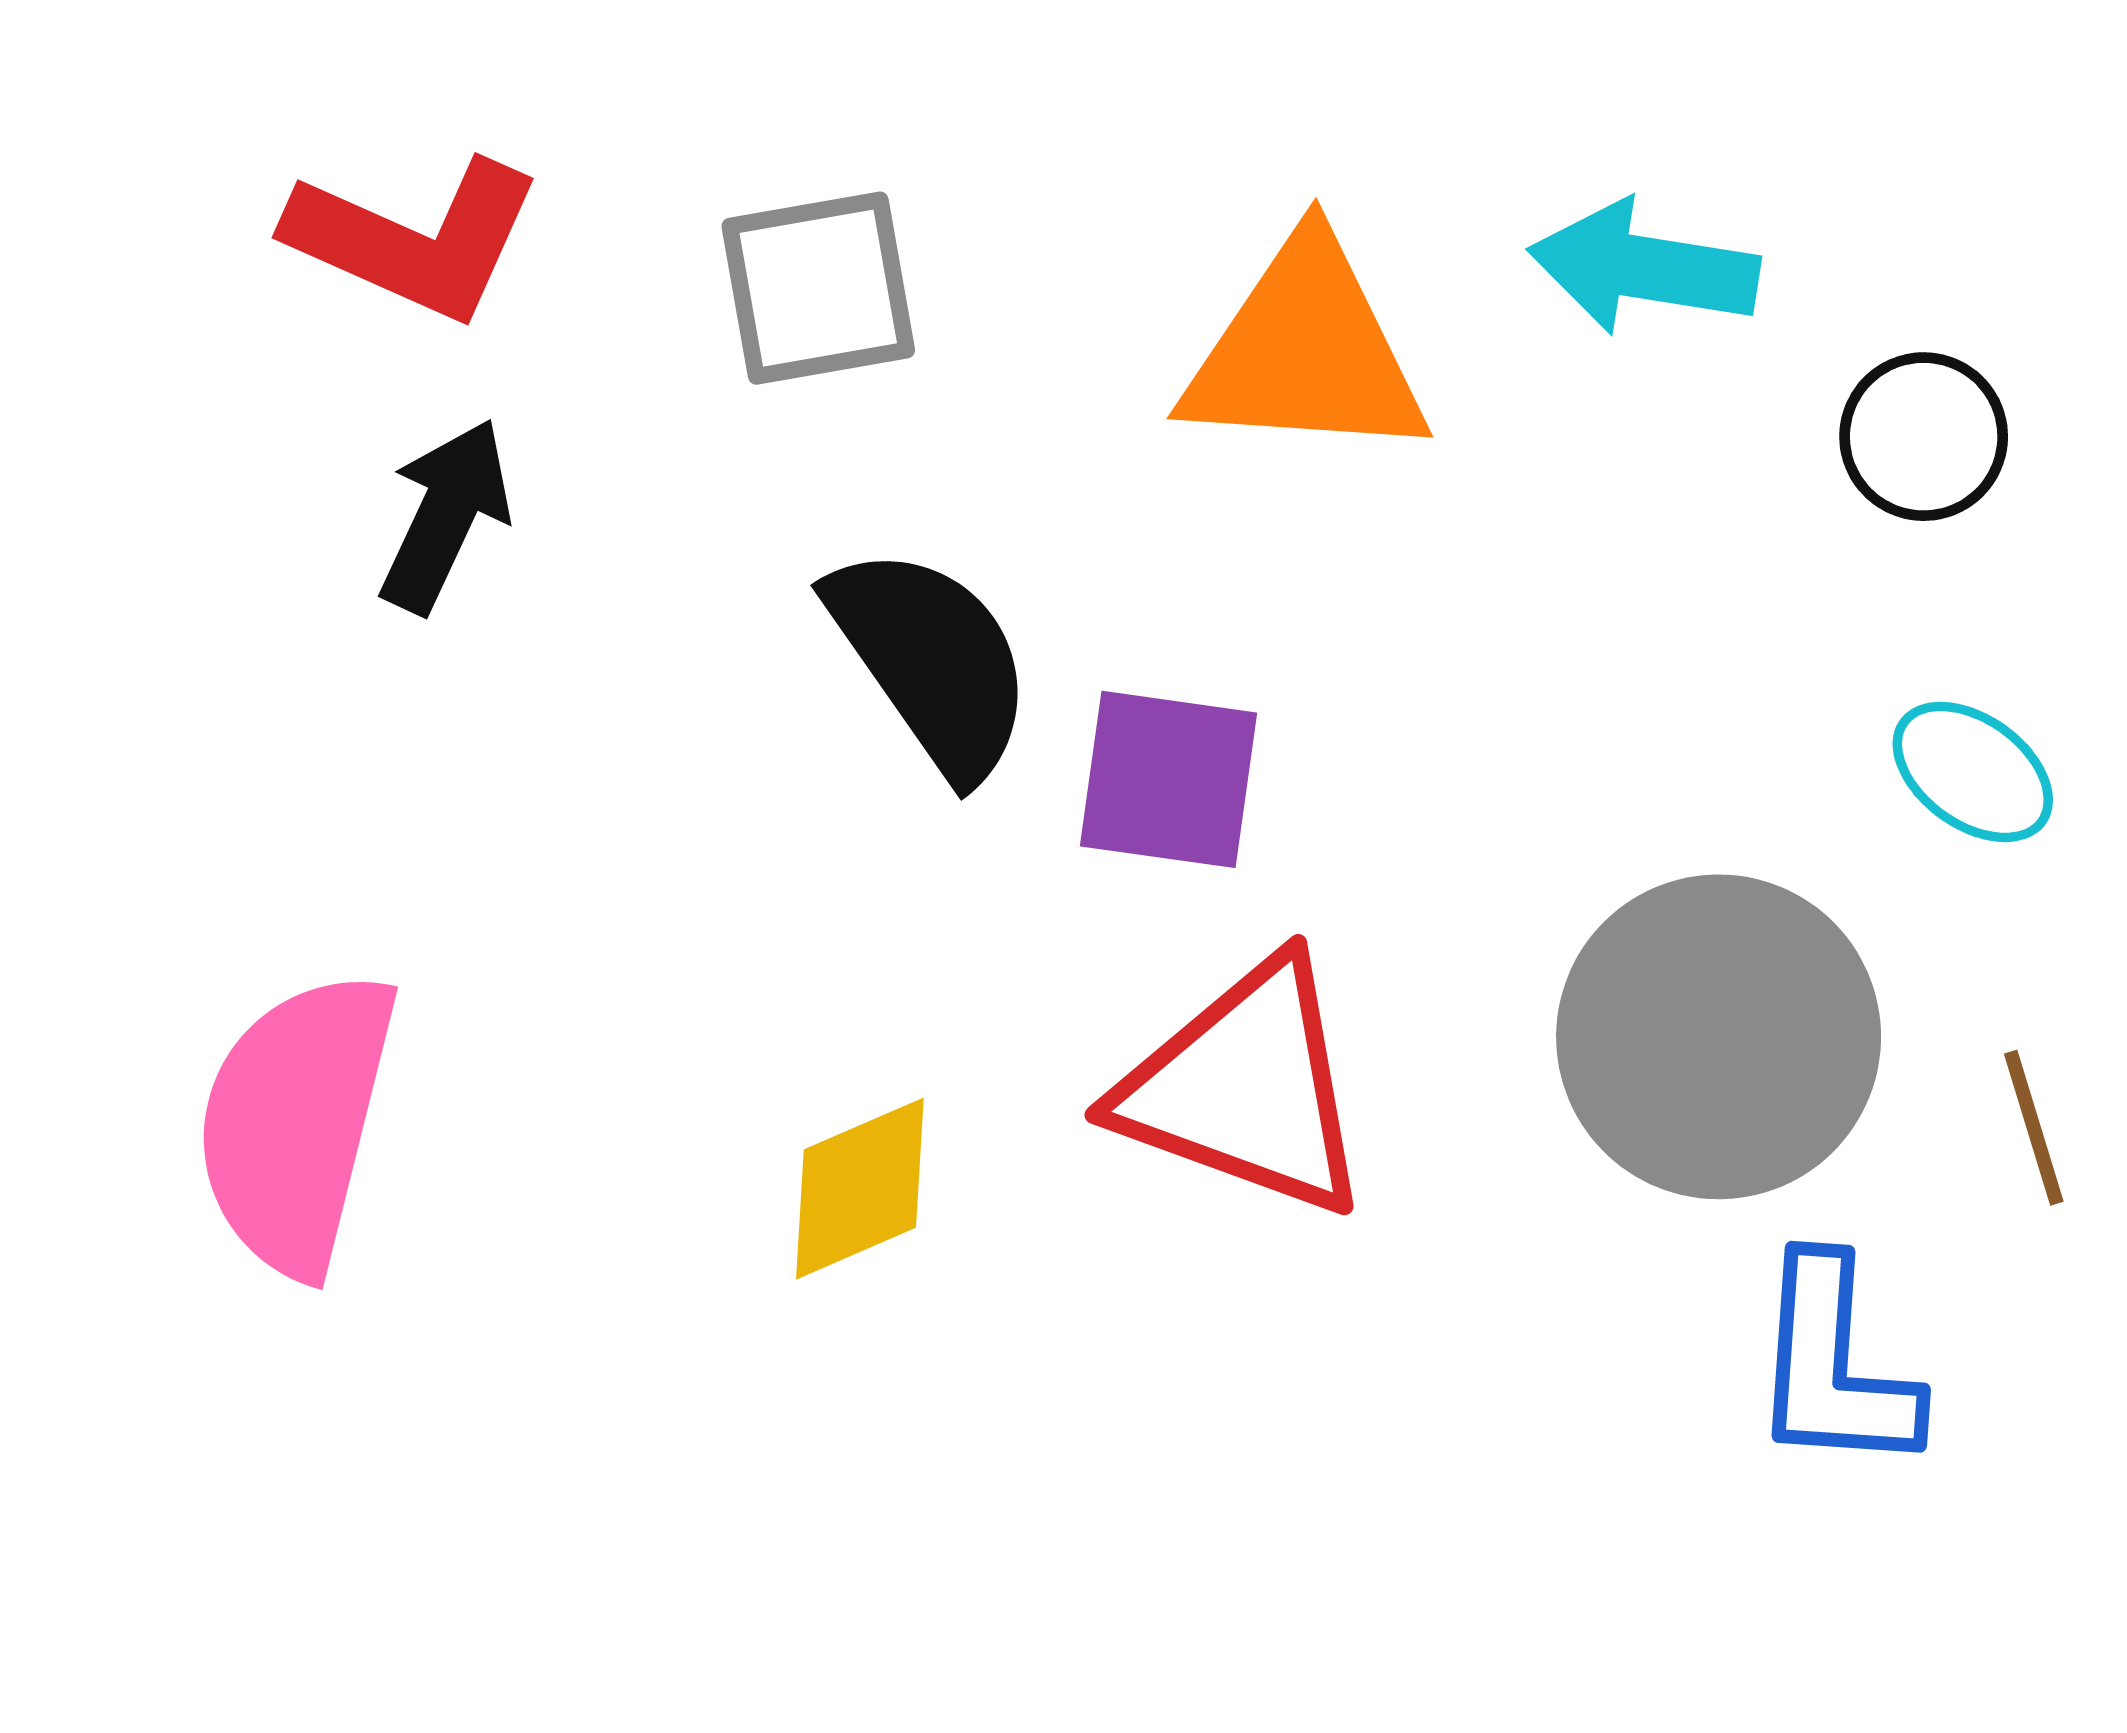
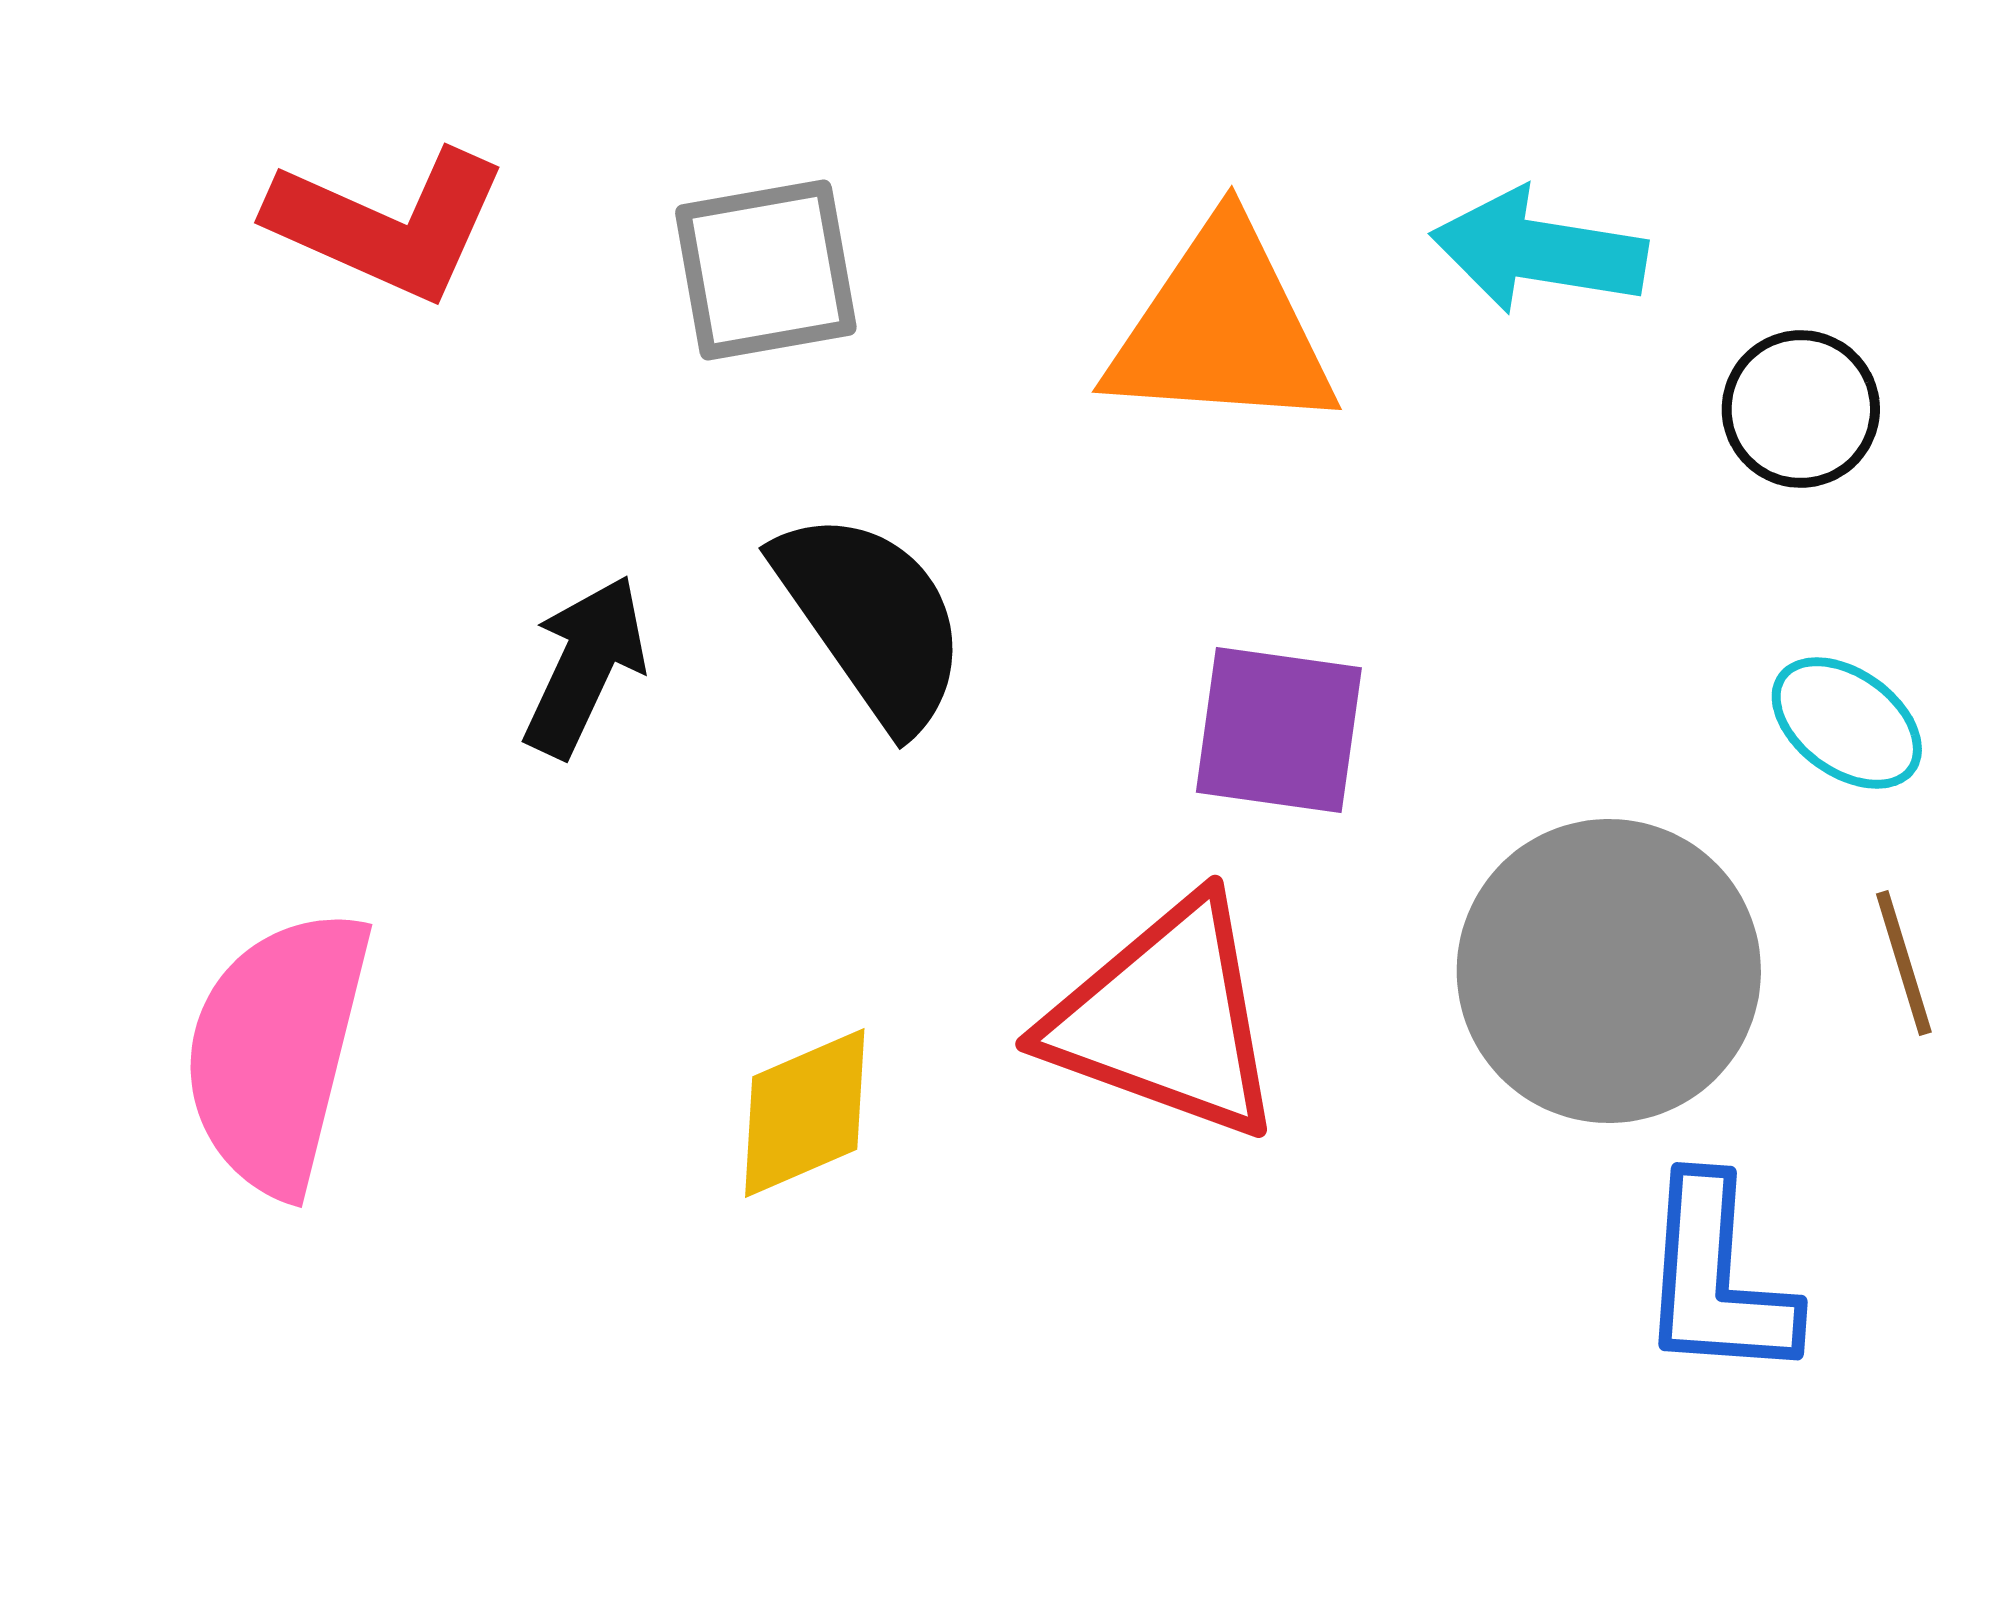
black arrow: (445, 516) -> (585, 666), moved
purple square: (1169, 779) -> (1279, 730), moved
brown line: (2034, 1128) -> (1904, 963), moved

